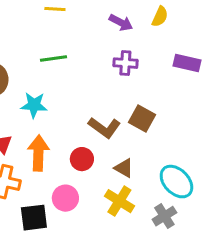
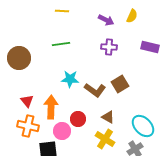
cyan star: (34, 105) -> (70, 79), moved
brown square: (142, 119) -> (120, 84), turned 30
red circle: (82, 159) -> (78, 119), moved
pink circle: (65, 198) -> (62, 131), moved

